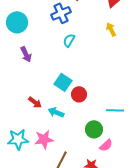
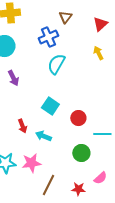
cyan semicircle: (69, 40) -> (56, 64), size x1.5
red circle: (79, 94) -> (78, 118), moved
red arrow: (35, 102) -> (22, 126), turned 32
pink semicircle: (106, 145) -> (100, 178), moved

